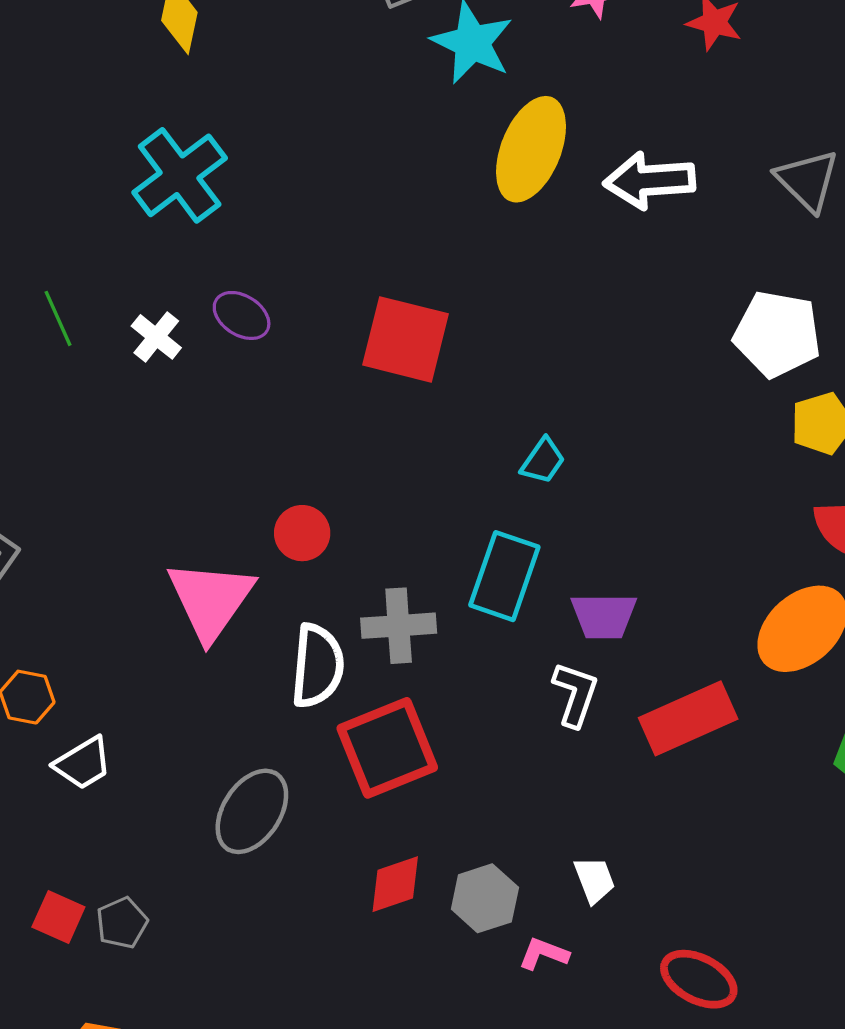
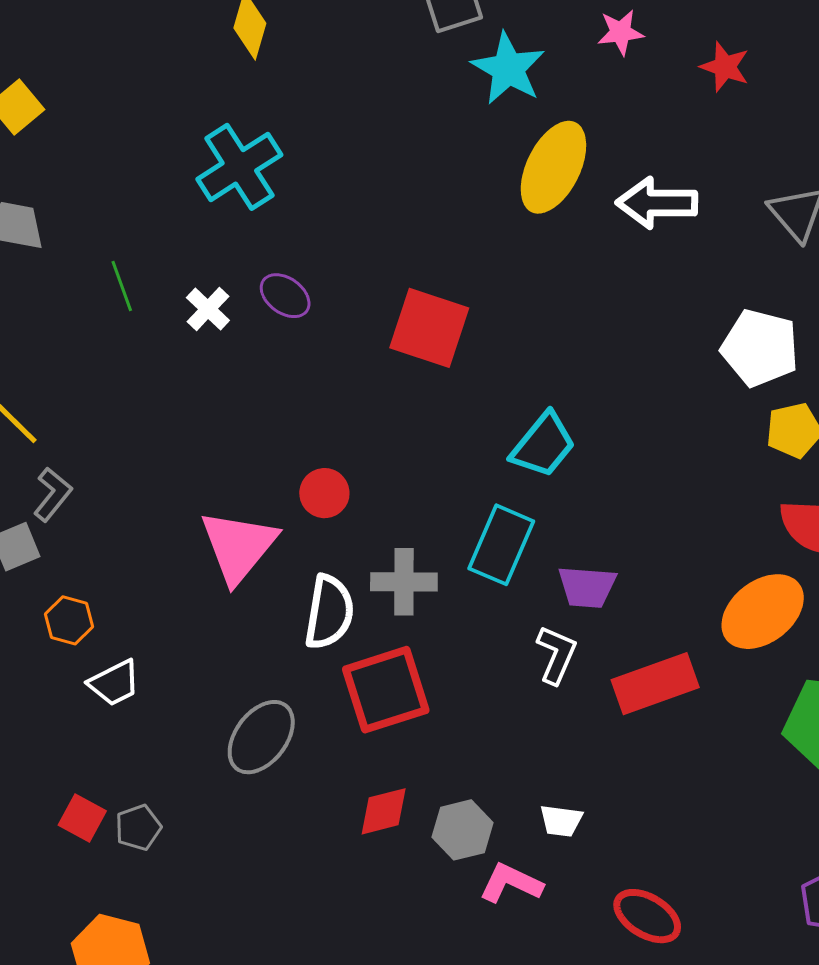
cyan trapezoid: (543, 461) -> (543, 445), size x1.6
white trapezoid: (594, 880) -> (561, 821), turned 114
pink L-shape: (544, 954) -> (511, 883), size x1.4

